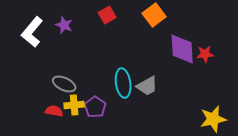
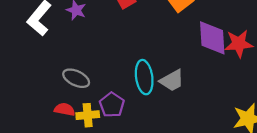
red star: (205, 54) -> (239, 44), size x1.4
yellow cross: (74, 105) -> (88, 115), moved

